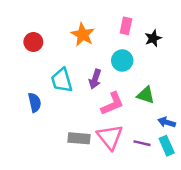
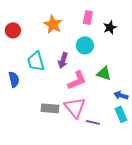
purple line: (142, 143) -> (93, 122), moved

